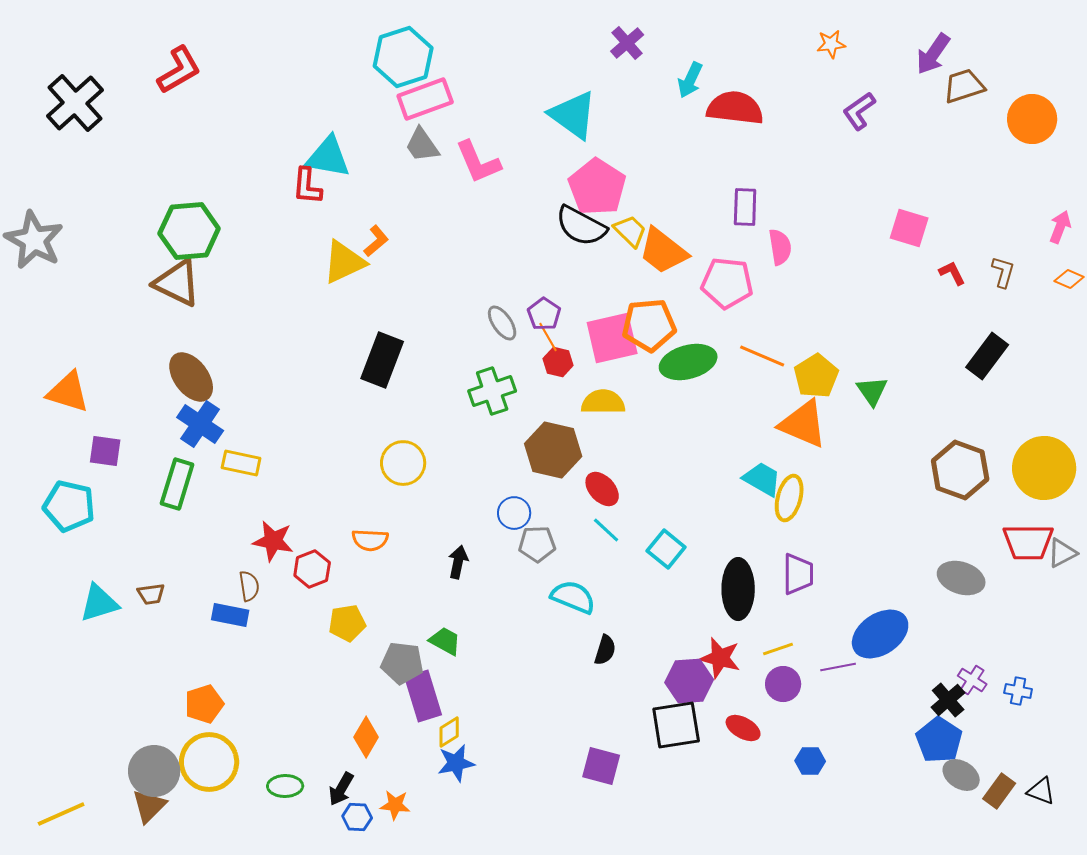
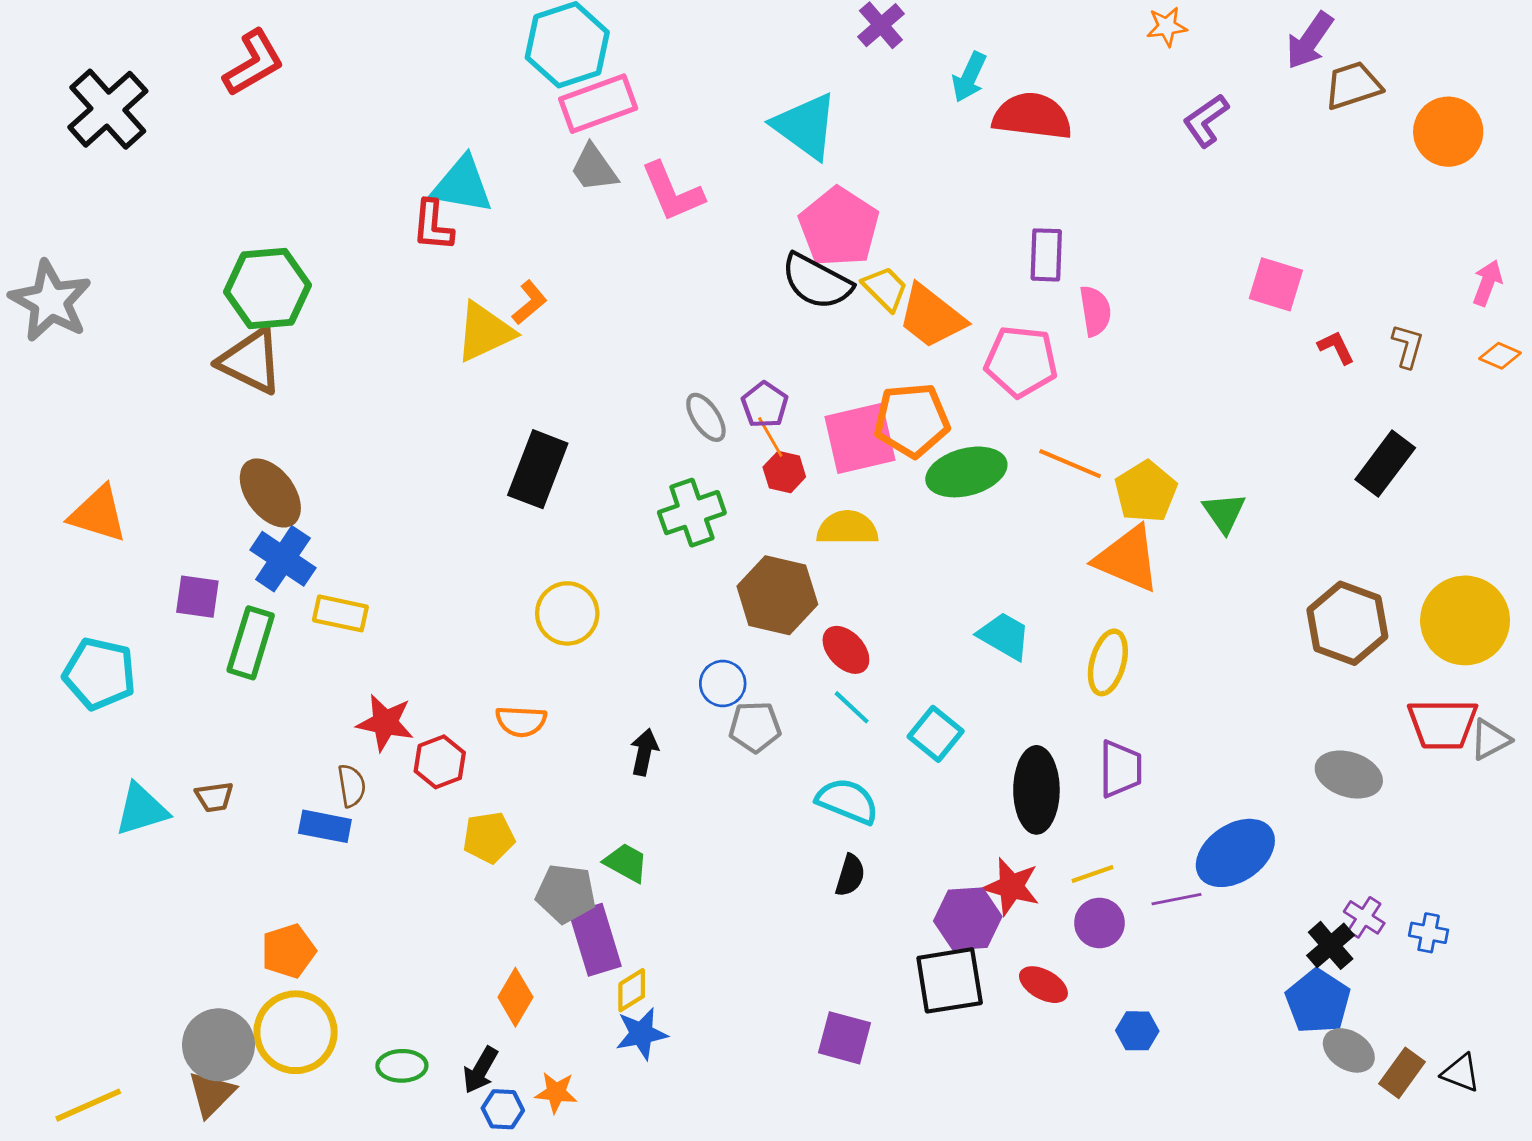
purple square: (105, 451) -> (197, 597), moved
cyan trapezoid: (762, 479) -> (1004, 636), moved
cyan semicircle: (573, 597) -> (847, 801), moved

